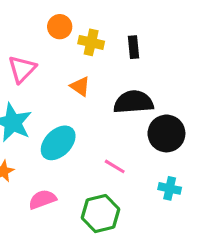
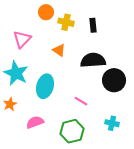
cyan ellipse: (58, 143) -> (45, 86), turned -30
cyan cross: (170, 188) -> (112, 123), moved

